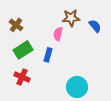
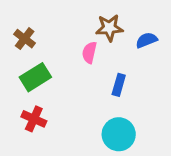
blue semicircle: (95, 26) -> (146, 40), turned -72
blue rectangle: (48, 55) -> (119, 85), moved

